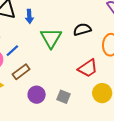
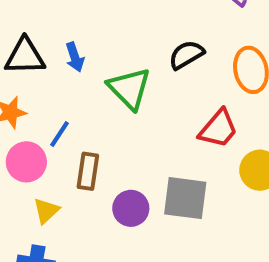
brown rectangle: (21, 72) -> (88, 171), turned -30
gray square: (63, 97) -> (185, 198), size x1.6

